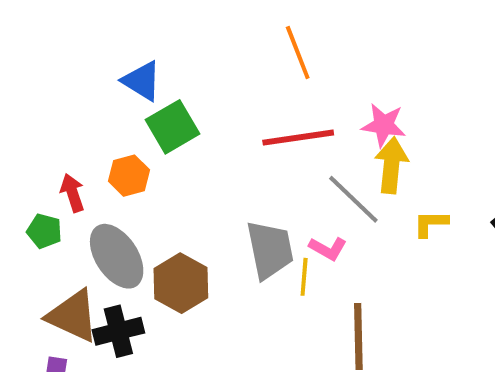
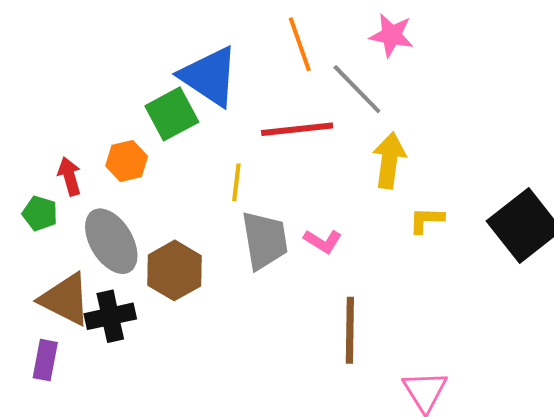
blue triangle: (142, 81) -> (209, 76), moved, size x1.5
pink star: (384, 125) -> (392, 35), moved
gray line: (353, 199) -> (357, 89), moved
yellow line: (304, 277) -> (236, 182), moved

